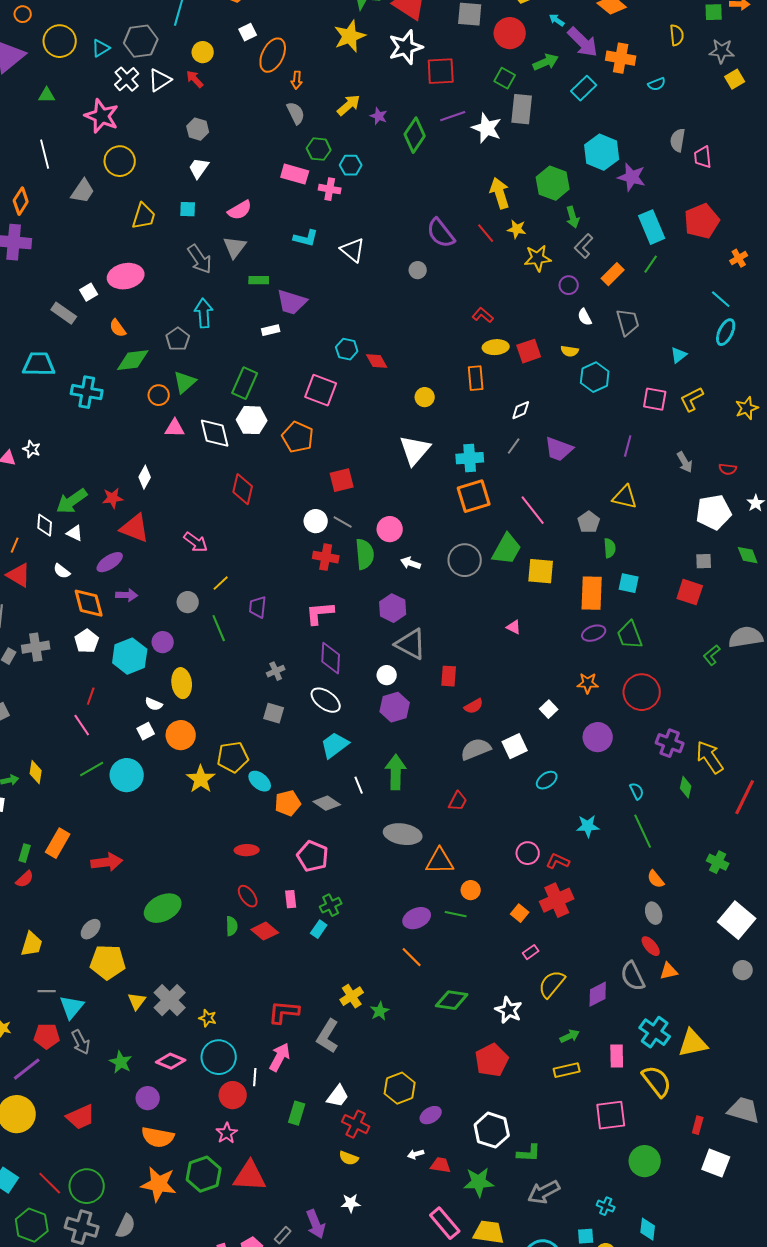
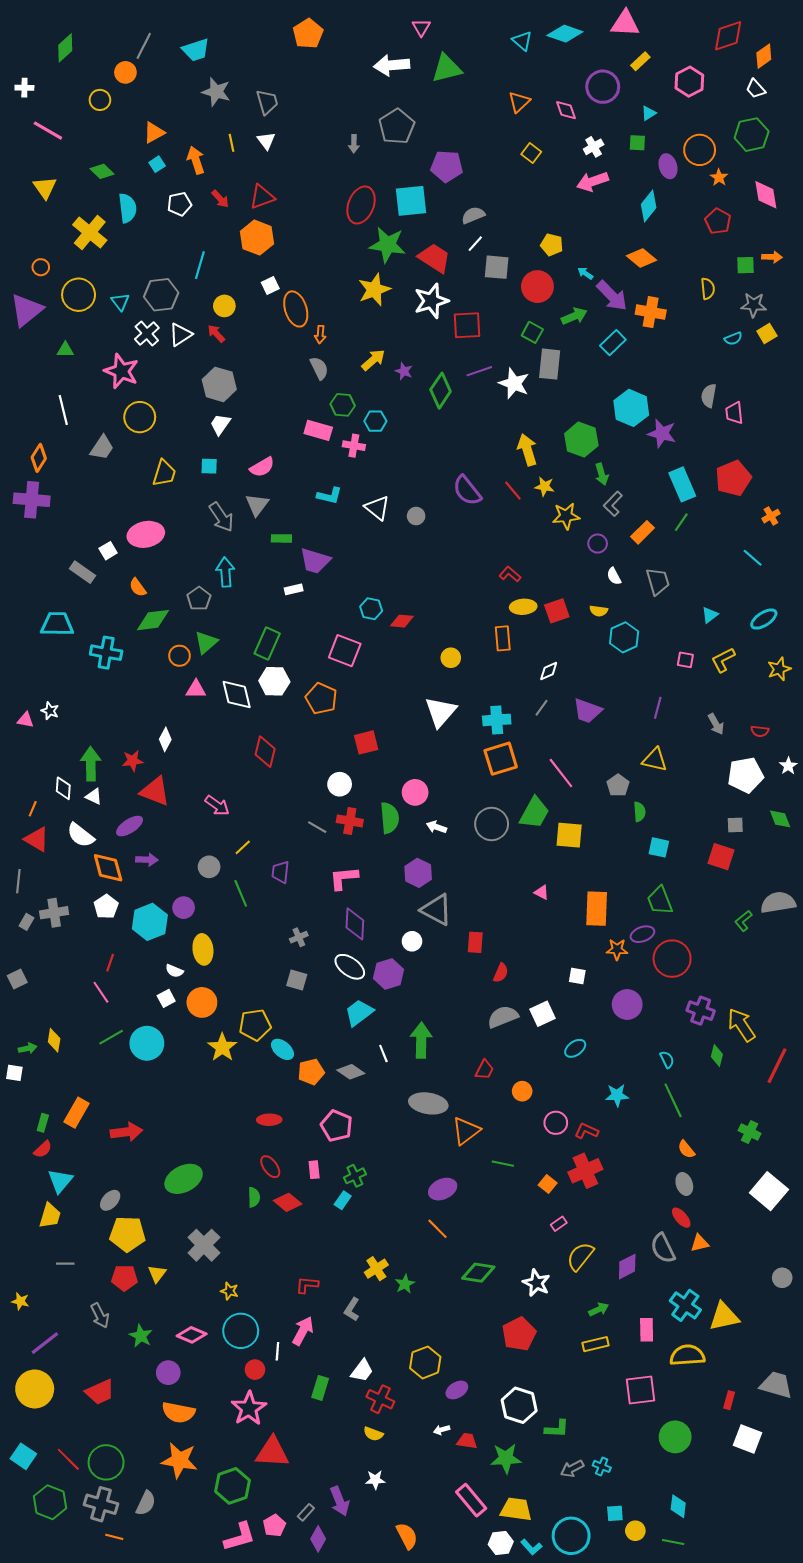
cyan triangle: (101, 48) -> (120, 302), turned -36
orange ellipse: (273, 55) -> (296, 309), turned -44
cyan semicircle: (657, 84) -> (733, 339), moved
gray hexagon: (198, 129) -> (219, 384), size x1.5
gray circle: (418, 270) -> (416, 516), moved
cyan ellipse: (726, 332) -> (764, 619), moved, turned 32
red diamond: (377, 361) -> (402, 621), turned -55
pink square: (655, 399) -> (685, 660), size x0.7
green arrow: (72, 501) -> (91, 764), turned 124
gray line: (343, 522) -> (317, 827), moved
white semicircle: (62, 571) -> (81, 835), size x1.6
orange rectangle: (592, 593) -> (597, 909), moved
purple ellipse: (594, 633) -> (642, 934), moved
red semicircle: (474, 706) -> (501, 973), turned -36
purple hexagon: (395, 707) -> (389, 974), moved
white square: (549, 709) -> (577, 976), turned -36
orange triangle: (440, 861) -> (466, 1131), turned -36
orange circle: (471, 890) -> (522, 1091), moved
green line: (456, 914) -> (503, 1164), moved
gray circle: (743, 970) -> (782, 1278), moved
gray cross: (170, 1000) -> (204, 1245), moved
cyan triangle: (72, 1007) -> (60, 1181), moved
red L-shape: (284, 1012) -> (307, 1285), size x0.7
red pentagon: (47, 1036) -> (124, 1278), moved
gray L-shape: (328, 1036) -> (352, 1309), size x0.7
yellow semicircle: (657, 1081) -> (687, 1355), turned -56
red circle: (233, 1095) -> (255, 1370), size x0.7
pink star: (227, 1133) -> (249, 1408), size x1.6
green hexagon: (204, 1174) -> (233, 1486), moved
gray arrow: (544, 1192) -> (572, 1469), size x0.7
cyan cross: (606, 1206) -> (602, 1466), moved

